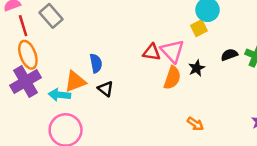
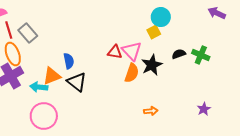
gray rectangle: (51, 16) -> (28, 33), moved
black star: (197, 68) -> (152, 65), size x1.5
black triangle: (106, 89) -> (77, 82), size x1.5
orange arrow: (195, 124) -> (151, 111), turned -40

